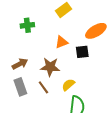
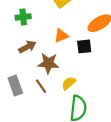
brown arrow: (20, 64) -> (27, 47), moved

